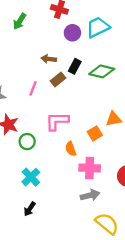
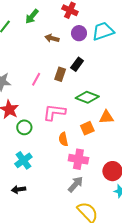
brown arrow: (49, 59) -> (52, 38), moved
green diamond: (102, 71) -> (87, 97), moved
brown rectangle: (58, 79) -> (60, 74), turned -40
gray arrow: (90, 195) -> (76, 184), turned -42
black arrow: (30, 209) -> (19, 189), turned 40

